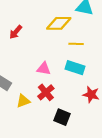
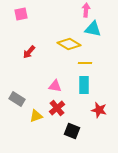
yellow diamond: (59, 23) -> (69, 44), turned 30
cyan rectangle: (75, 68) -> (84, 85), turned 72

